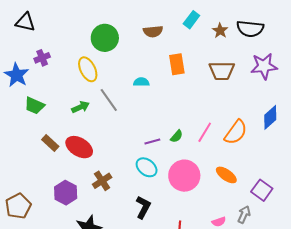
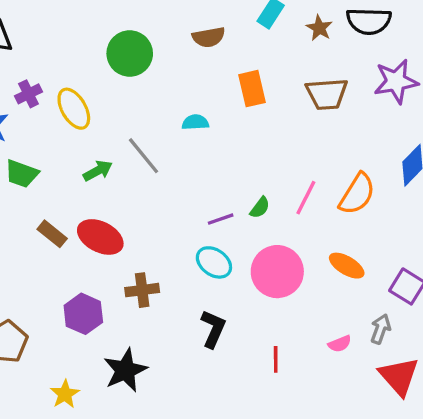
yellow ellipse: (88, 69) -> (74, 109), moved
brown cross: (102, 181) -> (142, 290), turned 30

